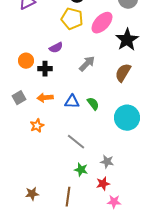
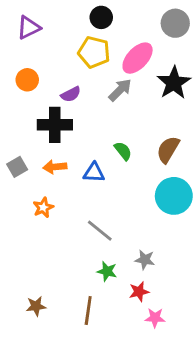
orange circle: (26, 61) -> (27, 80), moved
gray arrow: (87, 64) -> (120, 90), moved
black cross: (45, 69) -> (55, 125), size x1.6
brown semicircle: (123, 73) -> (168, 149), moved
green semicircle: (93, 104) -> (123, 151), moved

